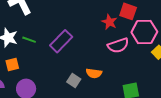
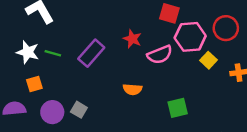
red star: (109, 22) -> (132, 39), moved
gray square: (74, 80) -> (79, 110), moved

